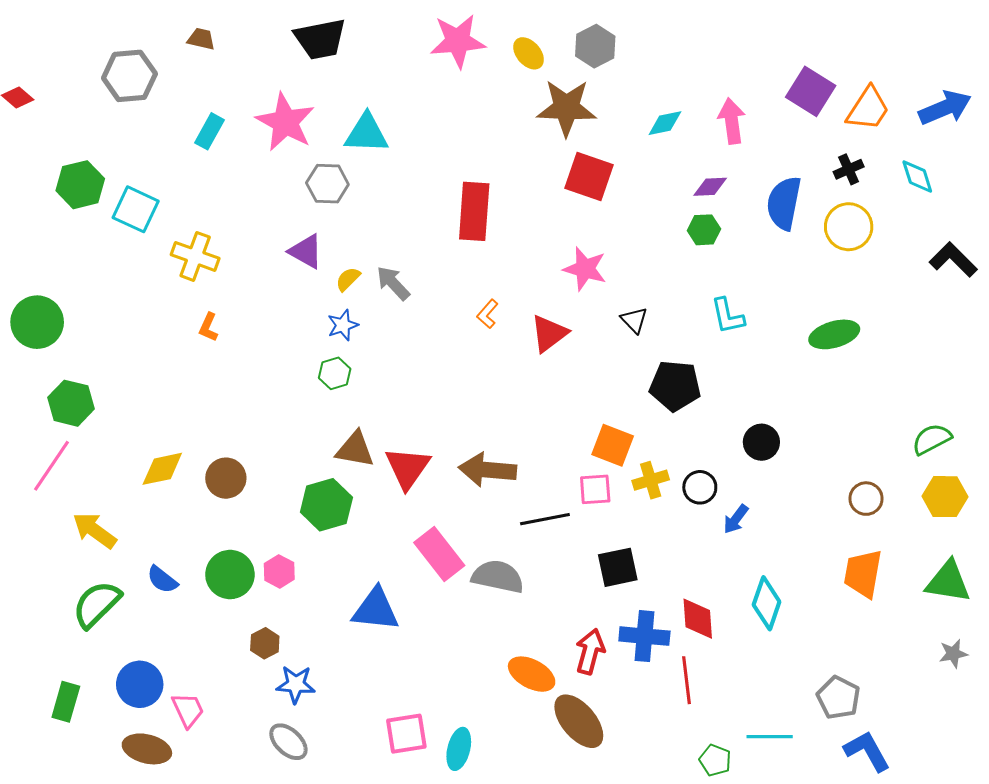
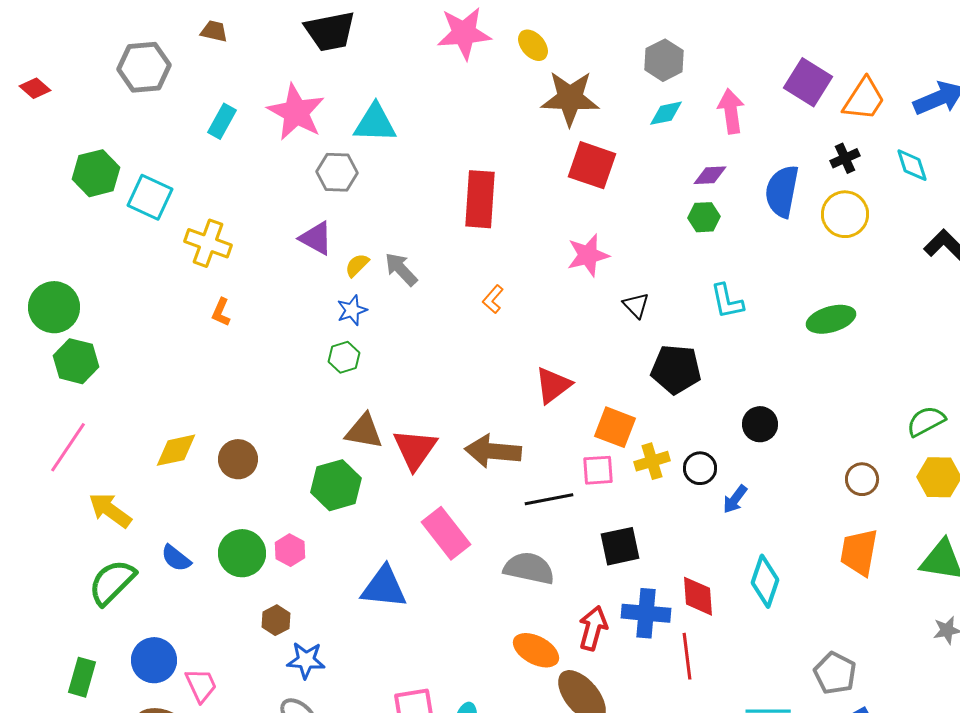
gray hexagon: (595, 46) -> (664, 60), moved
pink star: (585, 269) -> (588, 255), turned -30
red triangle: (549, 333) -> (553, 385), moved
green hexagon: (71, 403) -> (76, 361), moved
gray semicircle: (498, 577) -> (529, 568), moved

